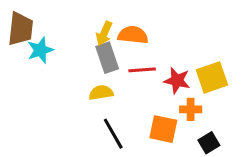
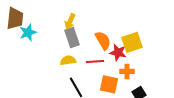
orange semicircle: (133, 35) -> (103, 40), moved, turned 54
red line: (142, 70) -> (95, 61), moved
yellow square: (212, 77) -> (132, 42), moved

